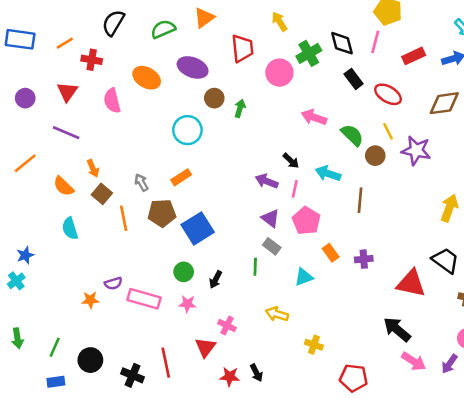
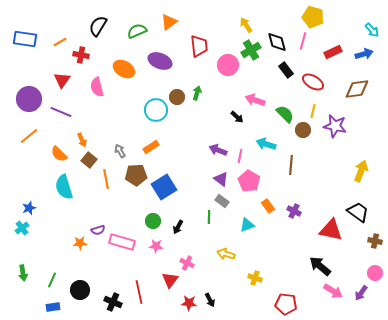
yellow arrow: (279, 21) -> (246, 25), moved
purple circle: (25, 98) -> (29, 99), moved, size x1.6
brown circle: (214, 98) -> (177, 97), moved
yellow line: (388, 131) -> (313, 111), turned 40
black arrow: (291, 161) -> (237, 117), moved
cyan semicircle: (70, 228) -> (64, 187), size x1.4
purple cross: (364, 259) -> (294, 211), turned 32

